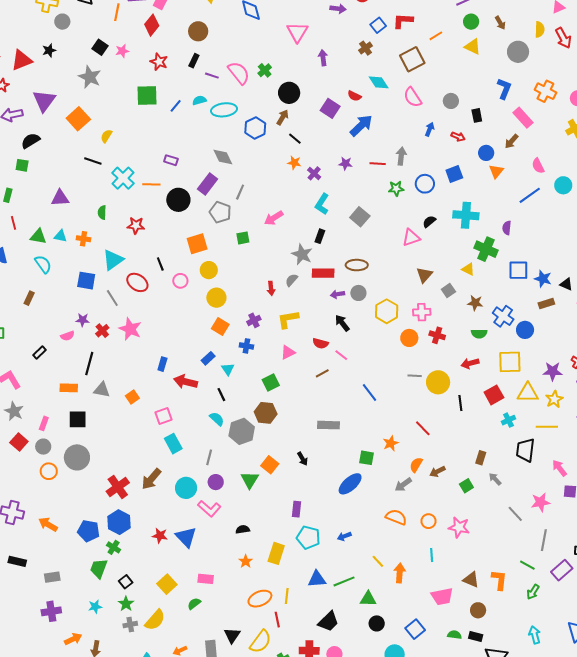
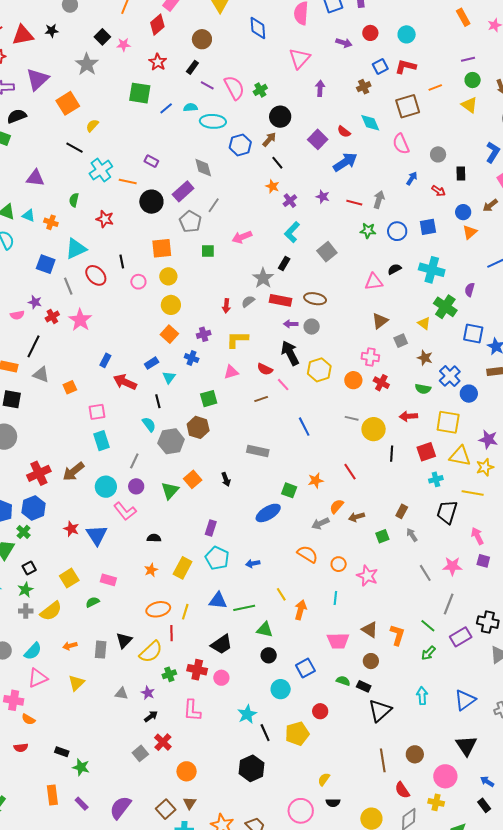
yellow hexagon: (387, 311) -> (319, 370), moved
black arrow: (342, 323) -> (290, 353), size x1.4

